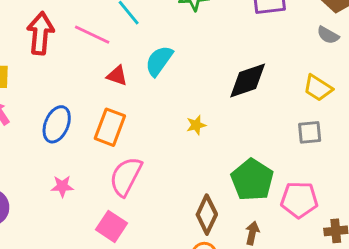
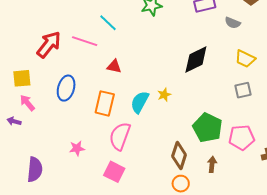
red arrow: (40, 33) -> (49, 45), turned 40
gray semicircle: (328, 35) -> (233, 23), moved
cyan semicircle: (159, 61) -> (140, 102), moved
red triangle: (117, 76) -> (114, 66), moved
blue ellipse: (57, 124) -> (66, 88), moved

